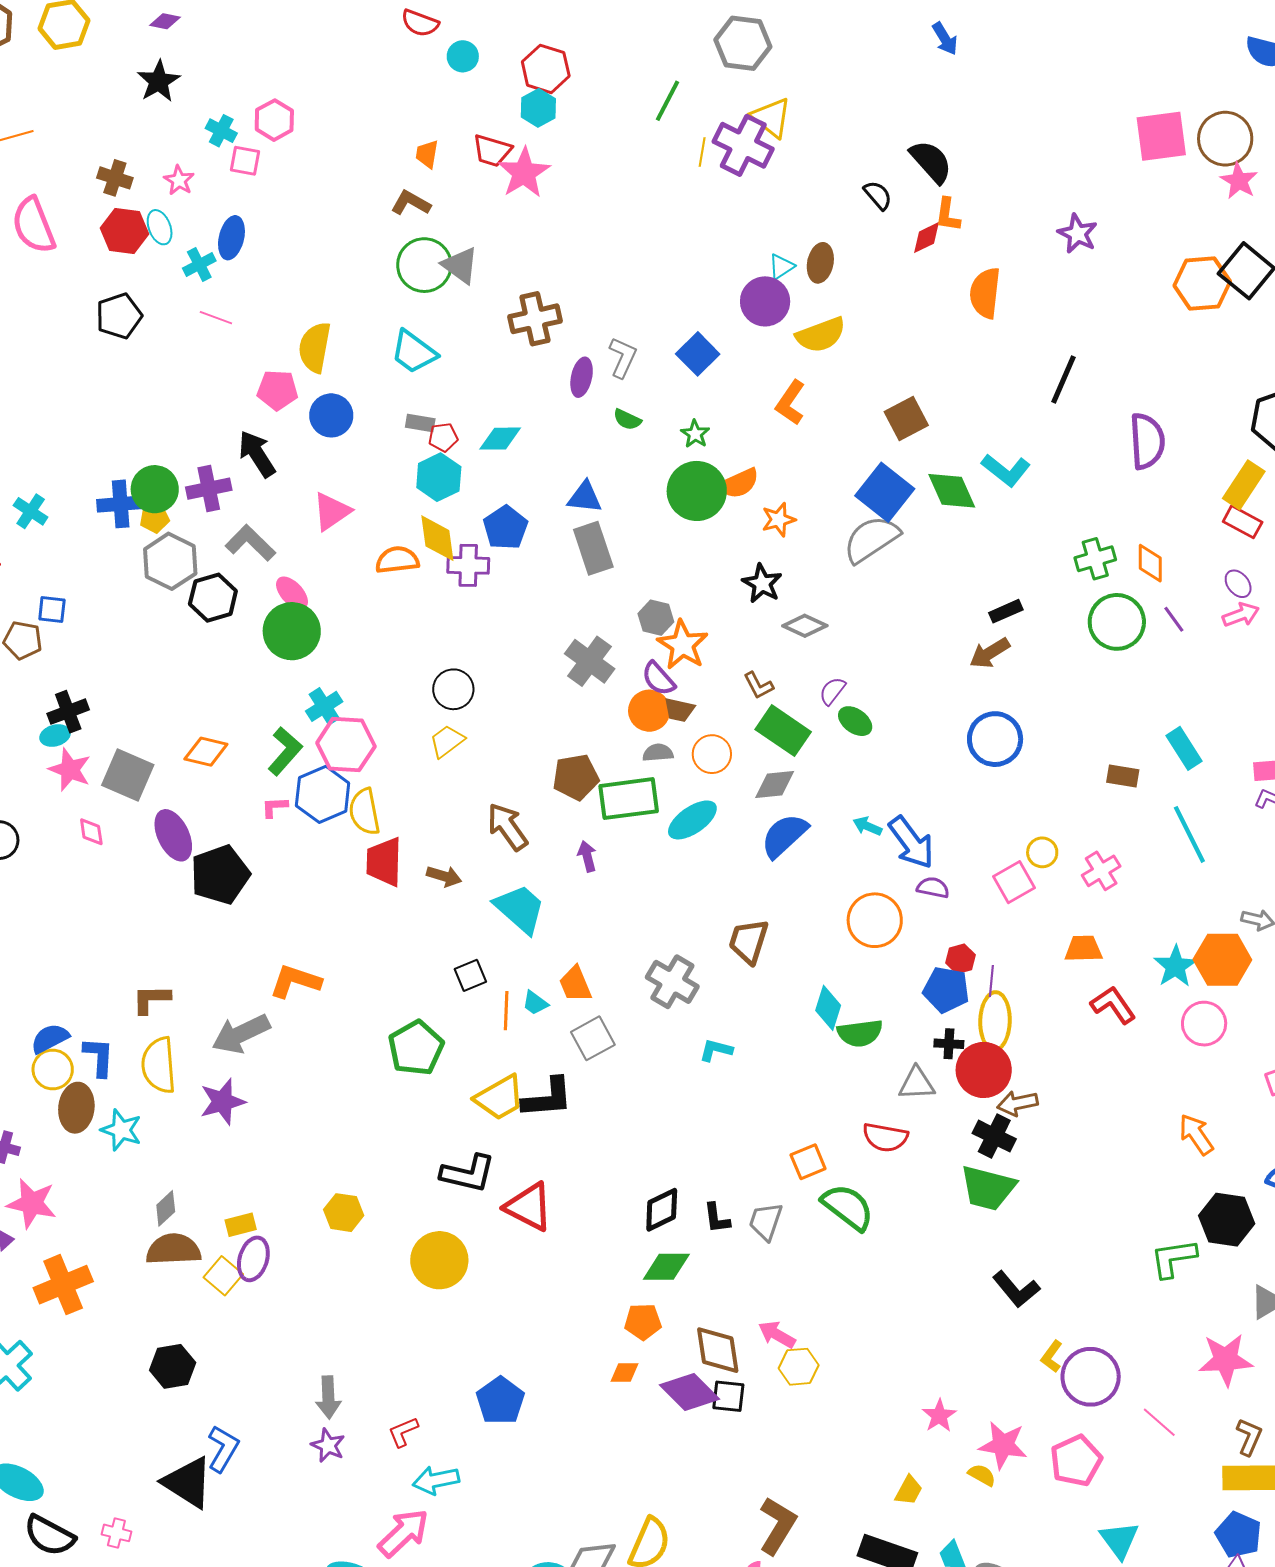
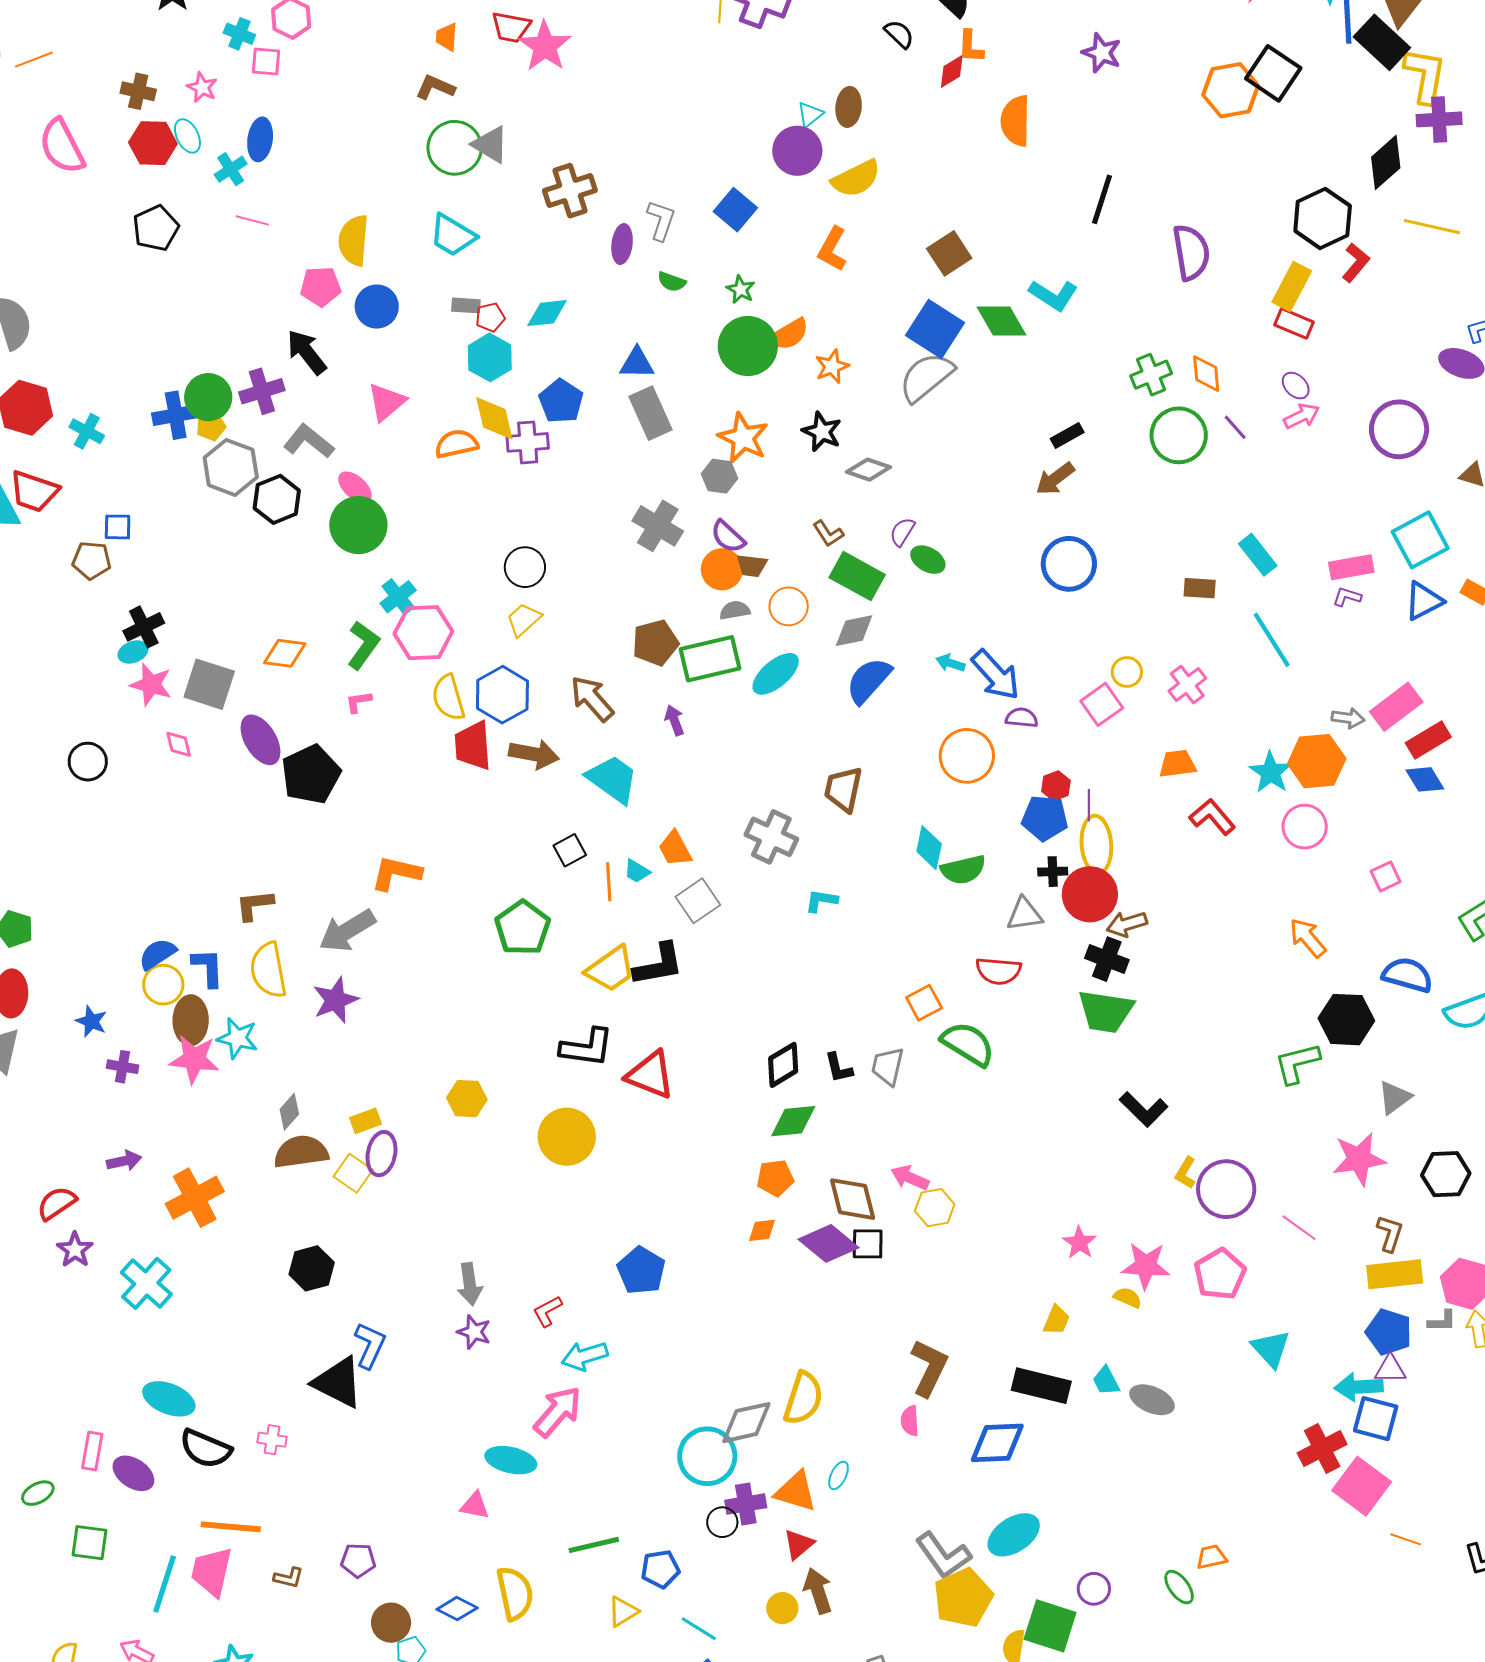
orange star: (683, 645) -> (743, 438), moved
blue hexagon: (323, 794) -> (502, 695), moved
brown arrow: (444, 876) -> (534, 754), size x1.4
pink star: (32, 1203) -> (194, 1059), moved

